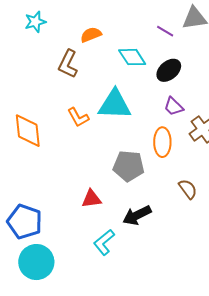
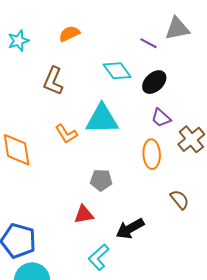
orange semicircle: (91, 35) -> (69, 34), moved
gray pentagon: (129, 166) -> (101, 180), moved, size x0.7

